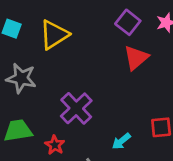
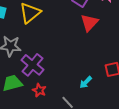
purple cross: (76, 108) -> (32, 65), moved

